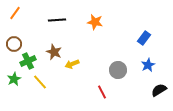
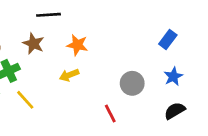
orange star: (95, 22) -> (77, 45), moved
brown star: (54, 52) -> (33, 44), moved
black semicircle: (159, 90) -> (175, 111), moved

